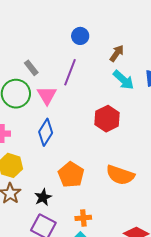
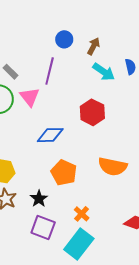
blue circle: (80, 36) -> (64, 39), moved
blue diamond: (46, 132) -> (50, 135), moved, turned 64
orange cross: (83, 218) -> (82, 214), turned -35

